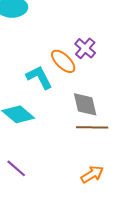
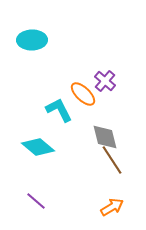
brown line: (92, 127) -> (112, 160), turned 56

